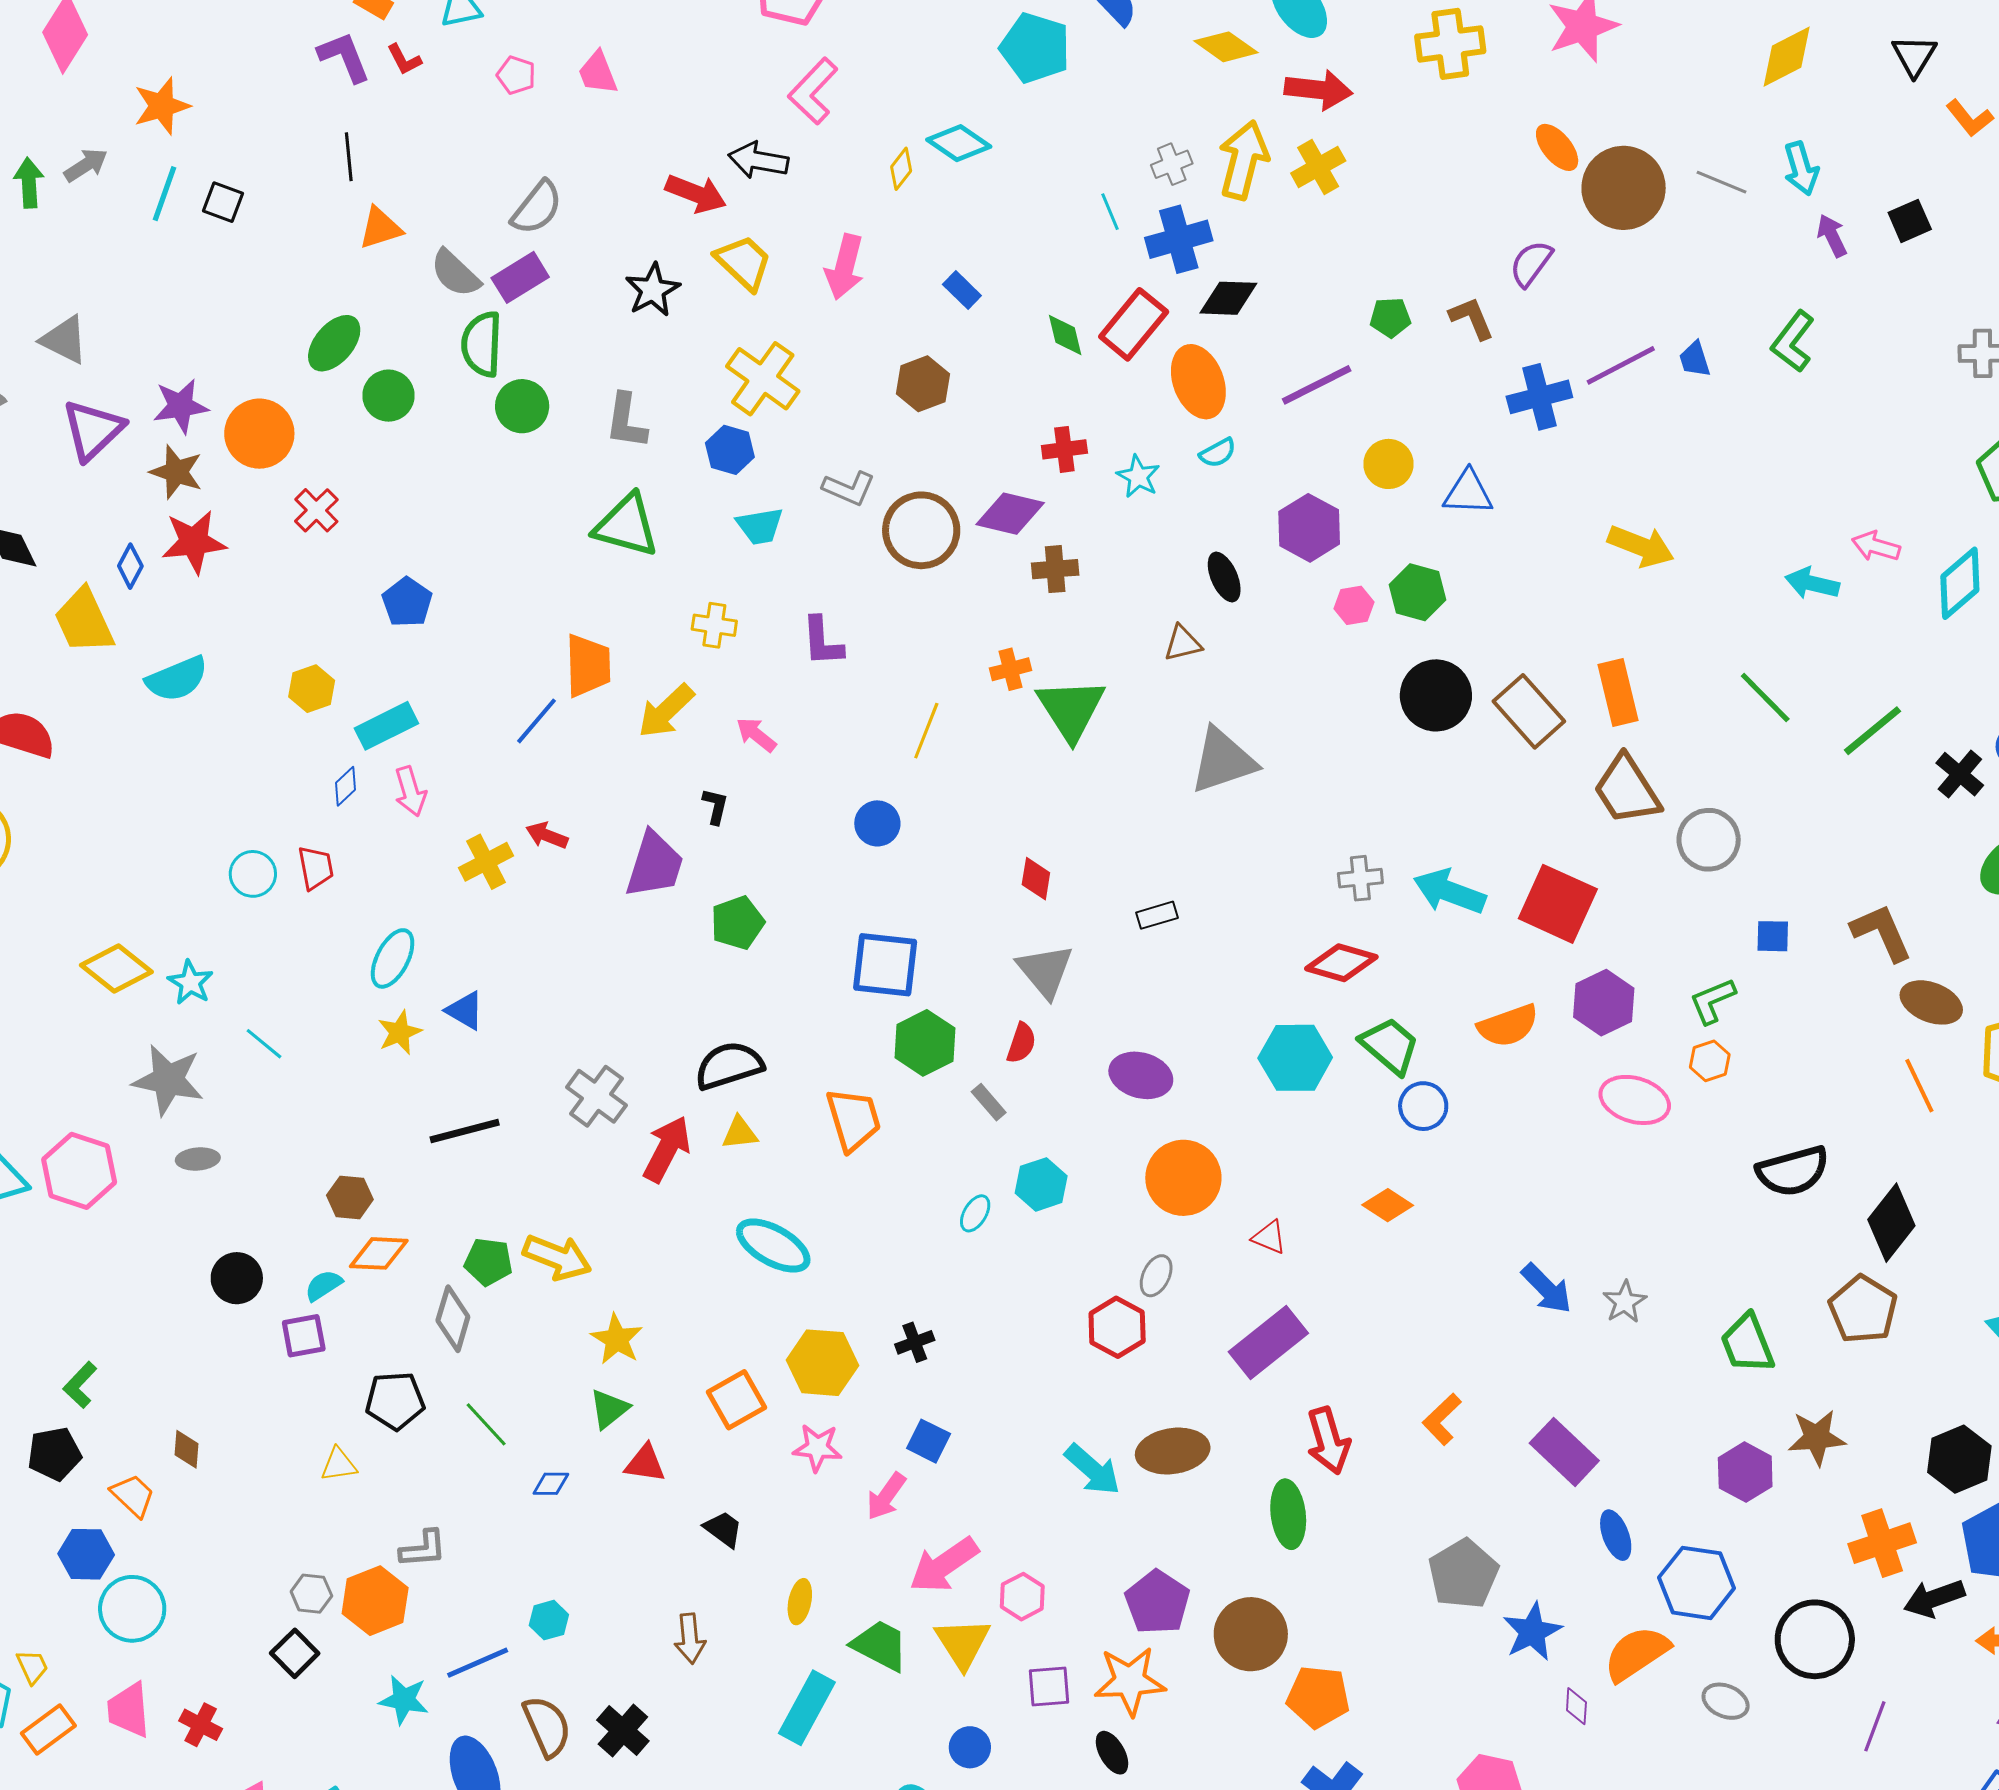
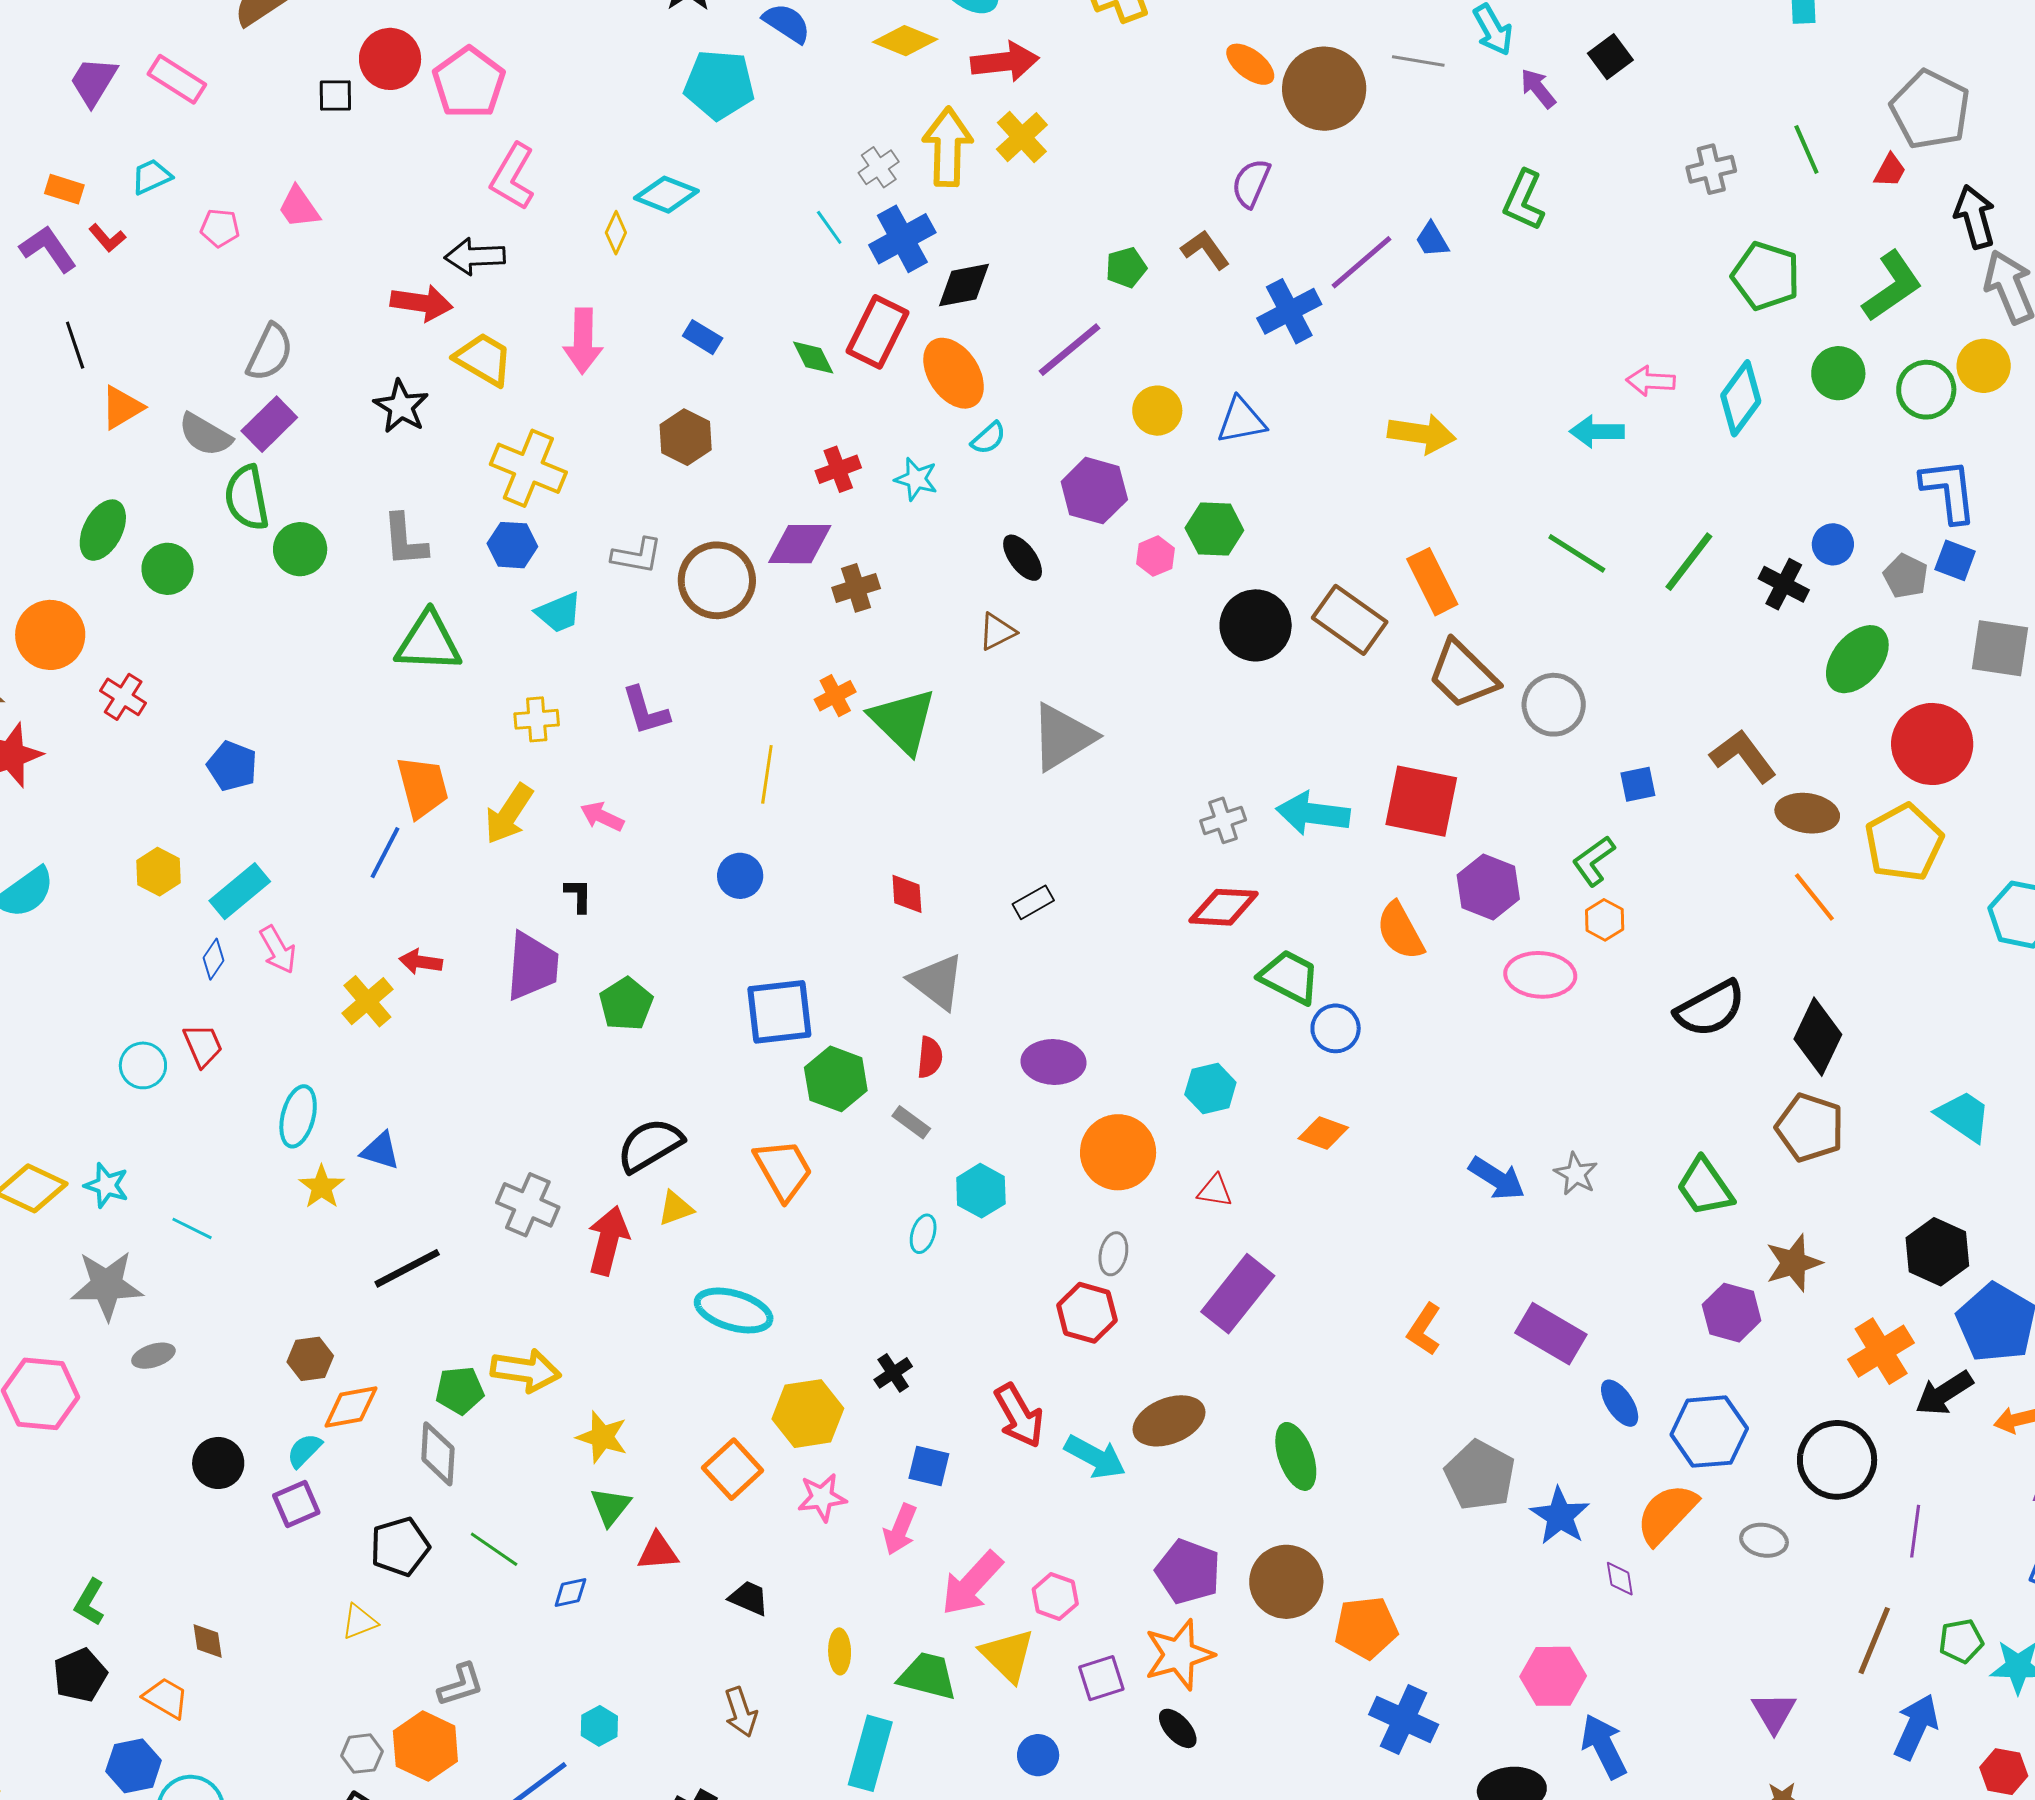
orange semicircle: (1508, 1026) -> (1400, 931), turned 94
cyan hexagon: (1295, 1058) -> (1210, 1088), moved, size x0.7
red arrow: (1328, 1441) -> (1019, 1416), moved

